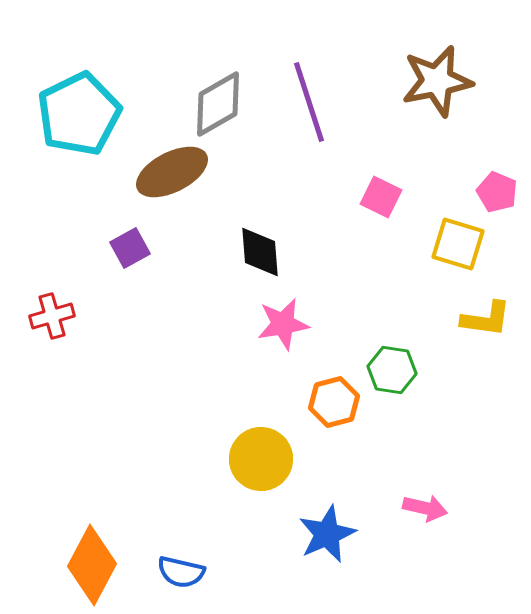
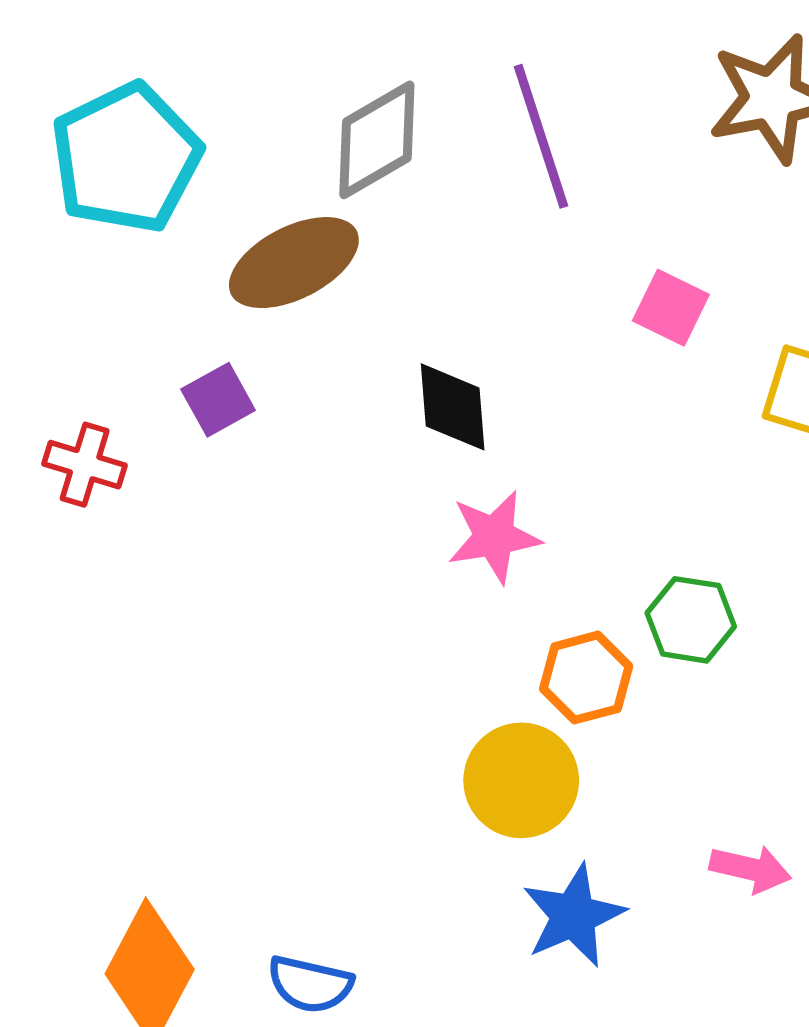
red cross: (52, 316) -> (85, 465), moved, turned 33
yellow circle: (261, 459) -> (521, 780), moved

